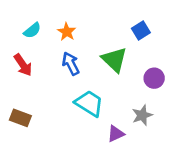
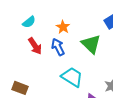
orange star: (67, 32) -> (63, 27), moved
red arrow: (23, 65) -> (35, 46), moved

